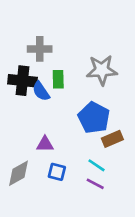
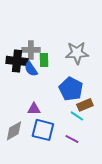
gray cross: (40, 49) -> (31, 50), moved
cyan line: (97, 165) -> (77, 116), moved
blue square: (57, 172) -> (43, 130), size x1.6

